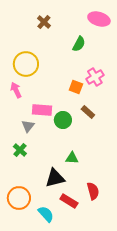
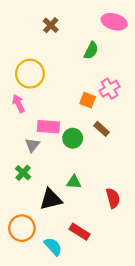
green triangle: (72, 158) -> (74, 182), moved
black triangle: (55, 178) -> (51, 199), moved
red semicircle: (93, 191) -> (113, 198), moved

